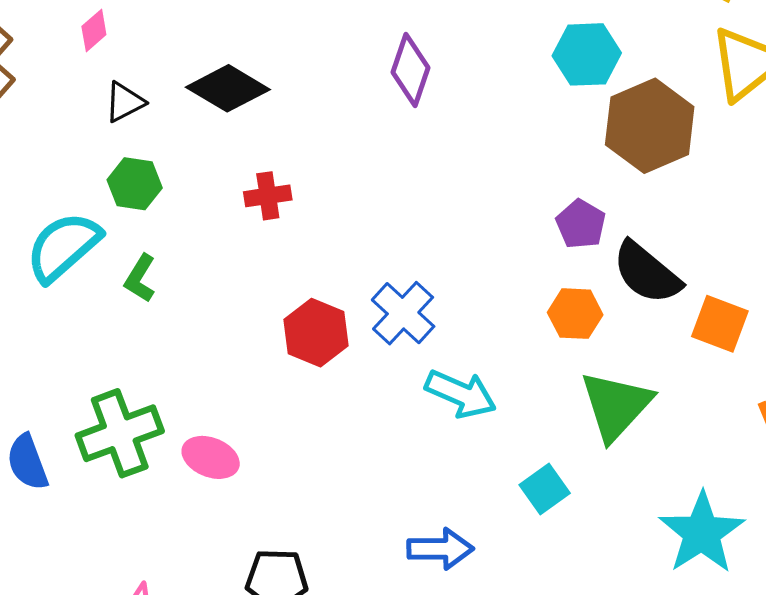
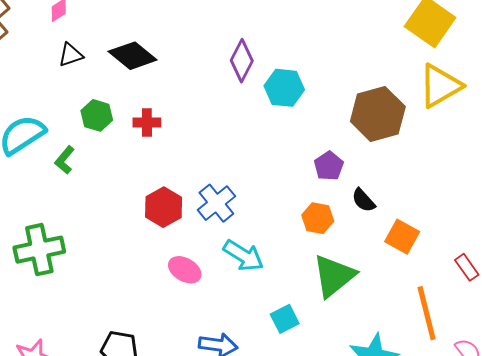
cyan hexagon: (587, 54) -> (284, 88), moved
green hexagon: (135, 184) -> (97, 115), moved
black semicircle: (647, 273) -> (363, 200), size x0.6
pink ellipse: (211, 457) -> (185, 270), moved

